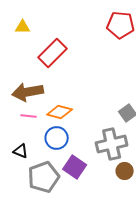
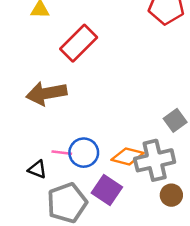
orange diamond: (60, 112) -> (128, 156), moved
pink line: (29, 116) -> (62, 153), moved

